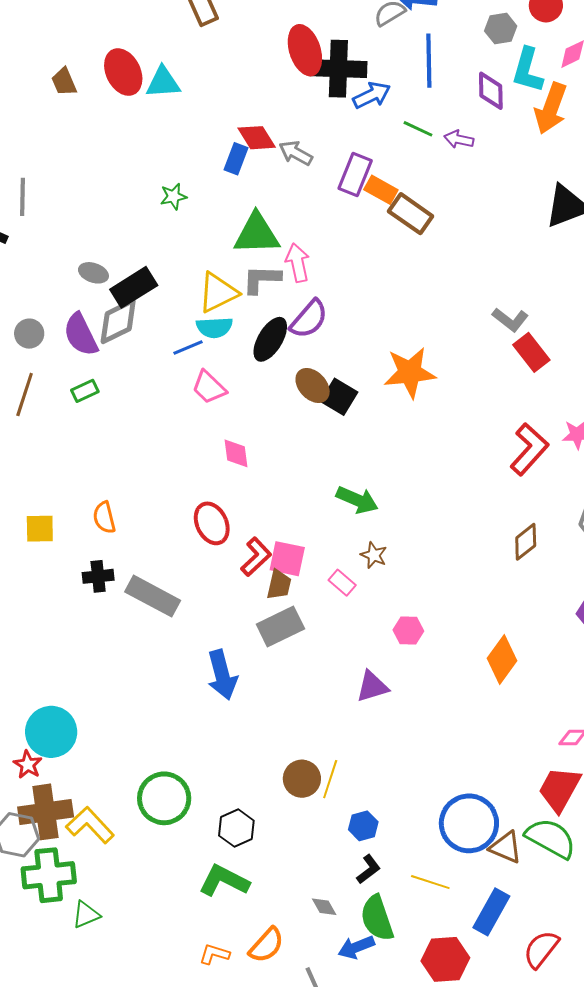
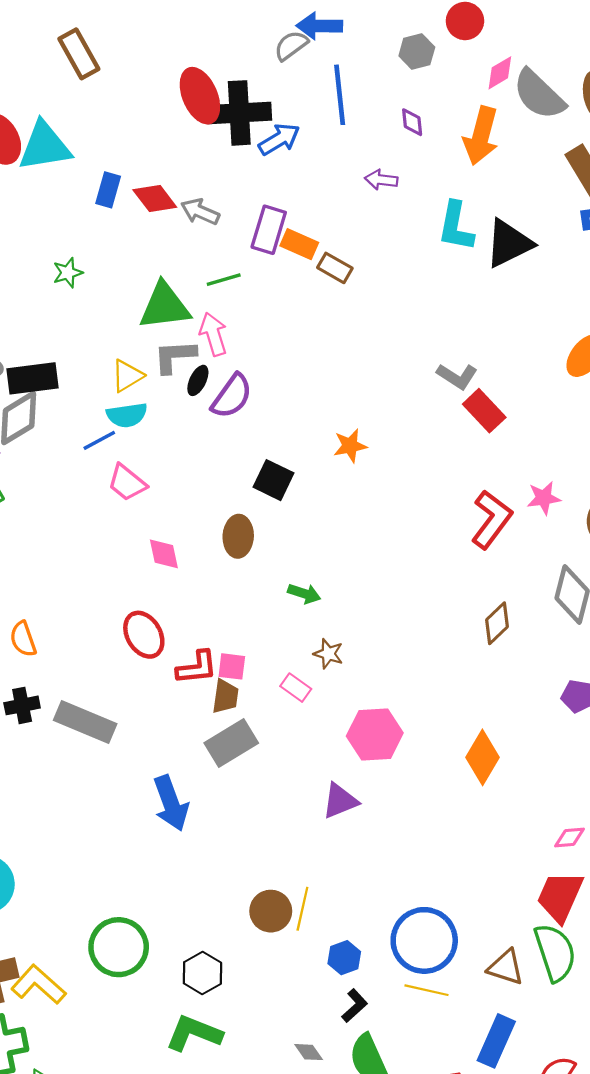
cyan L-shape: (528, 70) -> (456, 226), moved
cyan triangle: (163, 82) -> (45, 146), size x1.4
purple diamond: (491, 91) -> (412, 122), size x0.7
green line: (418, 129) -> (224, 280), moved, turned -36
blue rectangle: (236, 159) -> (108, 190), moved
brown rectangle: (411, 214) -> (335, 268), size x0.7
black rectangle: (134, 287) -> (33, 378), turned 30
yellow triangle: (218, 293) -> (127, 376), size x0.7
black ellipse: (270, 339) -> (198, 380), moved, size x0.6
orange star: (410, 373) -> (350, 446), size x0.6
brown ellipse: (313, 385) -> (238, 536), moved, turned 51
green arrow: (357, 500) -> (304, 594), size x0.7
red L-shape: (256, 557) -> (197, 667), turned 42
pink square: (287, 559) -> (232, 666), size x0.7
pink hexagon: (408, 631) -> (375, 734), size x1.6
blue circle: (469, 823) -> (424, 940), moved
green semicircle: (551, 838) -> (555, 953), turned 48
yellow line: (430, 882) -> (427, 990), moved

